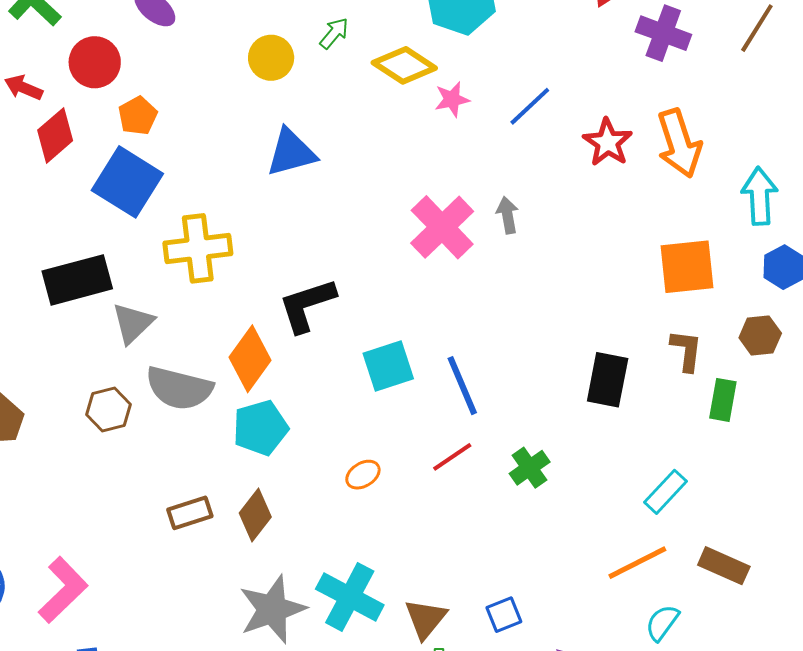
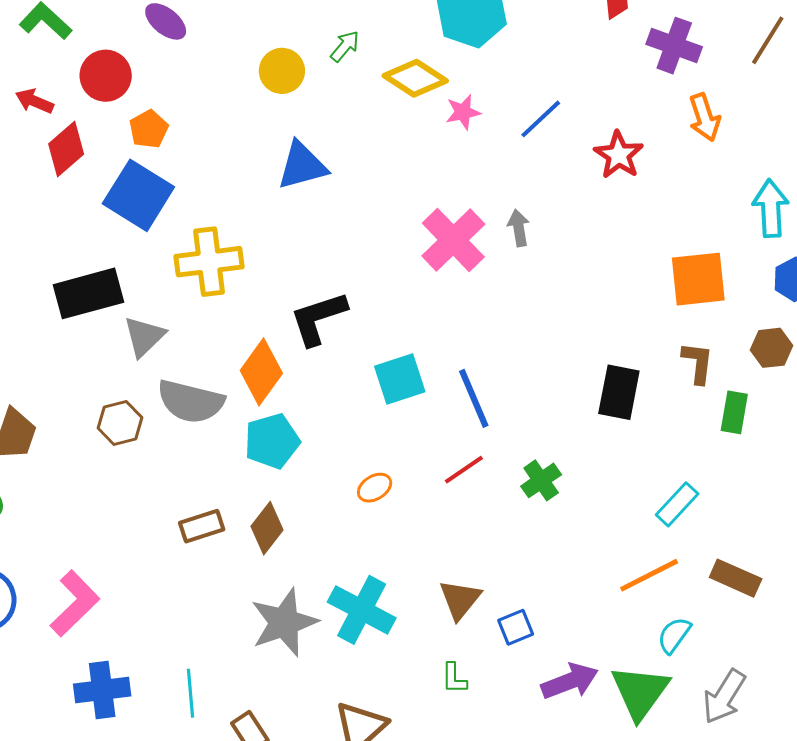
orange arrow: (679, 143) -> (705, 117), moved, size x0.7
brown triangle: (426, 619) -> (460, 599), moved

